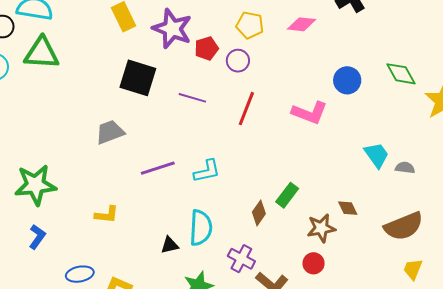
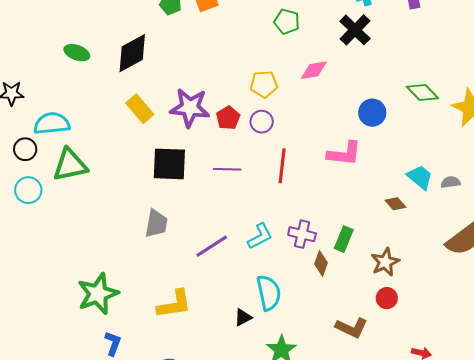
gray trapezoid: (110, 132) -> (156, 224), turned 136
brown diamond: (348, 208) -> (395, 204), moved
yellow L-shape: (107, 215) -> (174, 304), size x1.5
purple cross: (241, 259) -> (302, 234), moved

